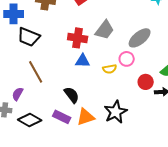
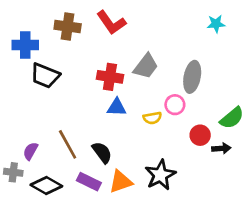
gray ellipse: (140, 38) -> (192, 77), turned -40
brown line: (36, 72) -> (68, 144), moved

